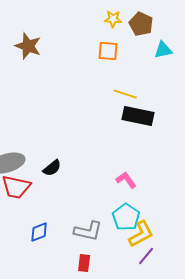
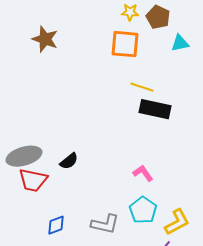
orange square: (108, 51) -> (125, 44), size x1.4
yellow L-shape: (141, 234) -> (177, 222), moved

